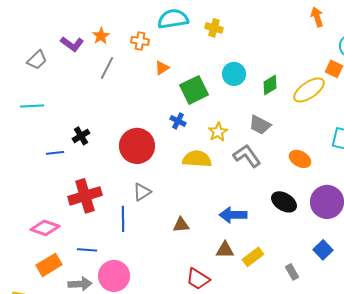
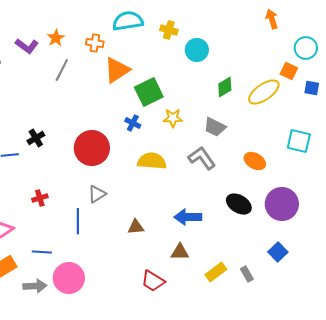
orange triangle: (162, 68) -> (117, 70), size x1.8
cyan circle: (234, 74) -> (197, 50), moved
yellow star: (218, 132) -> (173, 118), moved, turned 30
red cross: (85, 196) -> (40, 198), size x0.5
yellow rectangle: (253, 257) -> (216, 272), moved

